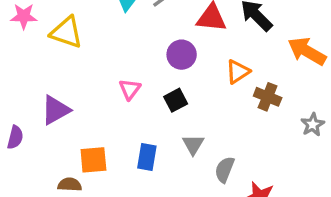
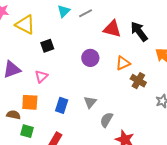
purple circle: (182, 55) -> (90, 58), moved
pink triangle: (130, 89) -> (41, 76), moved
black square: (176, 100) -> (47, 46), moved

